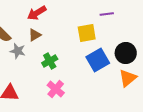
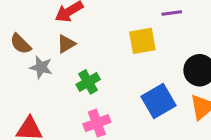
blue square: (98, 60) -> (159, 101), moved
pink cross: (56, 89) -> (97, 123), turned 30

